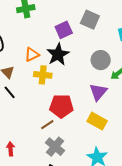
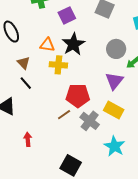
purple square: (64, 30) -> (67, 15), moved
orange triangle: (32, 55) -> (47, 45), turned 35
gray cross: (55, 147) -> (90, 121), moved

